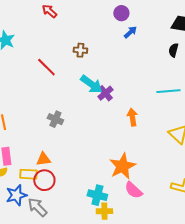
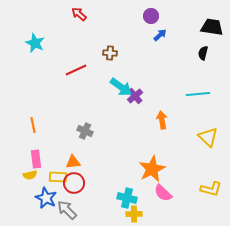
red line: (46, 67) -> (76, 70), turned -70
gray cross: (55, 119) -> (85, 131), moved
blue star: (16, 195) -> (46, 198), turned -30

